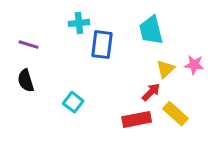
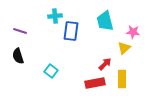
pink star: (194, 65) -> (133, 32), moved
yellow triangle: (165, 69) -> (124, 48), moved
yellow rectangle: (175, 114) -> (122, 79), turned 48

